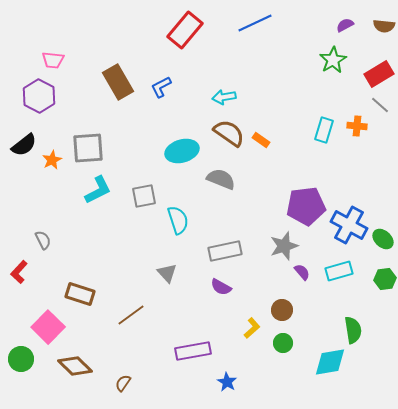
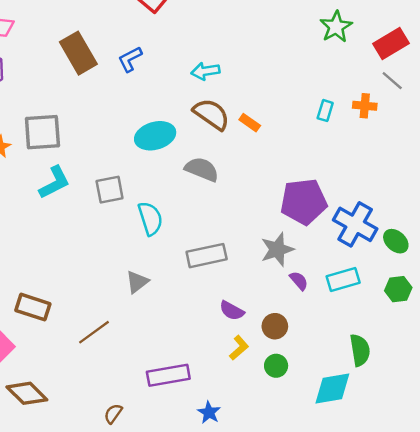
cyan rectangle: (324, 130) -> (325, 111), size x0.7
gray triangle: (167, 273) -> (137, 282), turned 35
purple semicircle: (221, 287) -> (232, 311), moved
brown semicircle: (123, 383) -> (113, 414), moved

